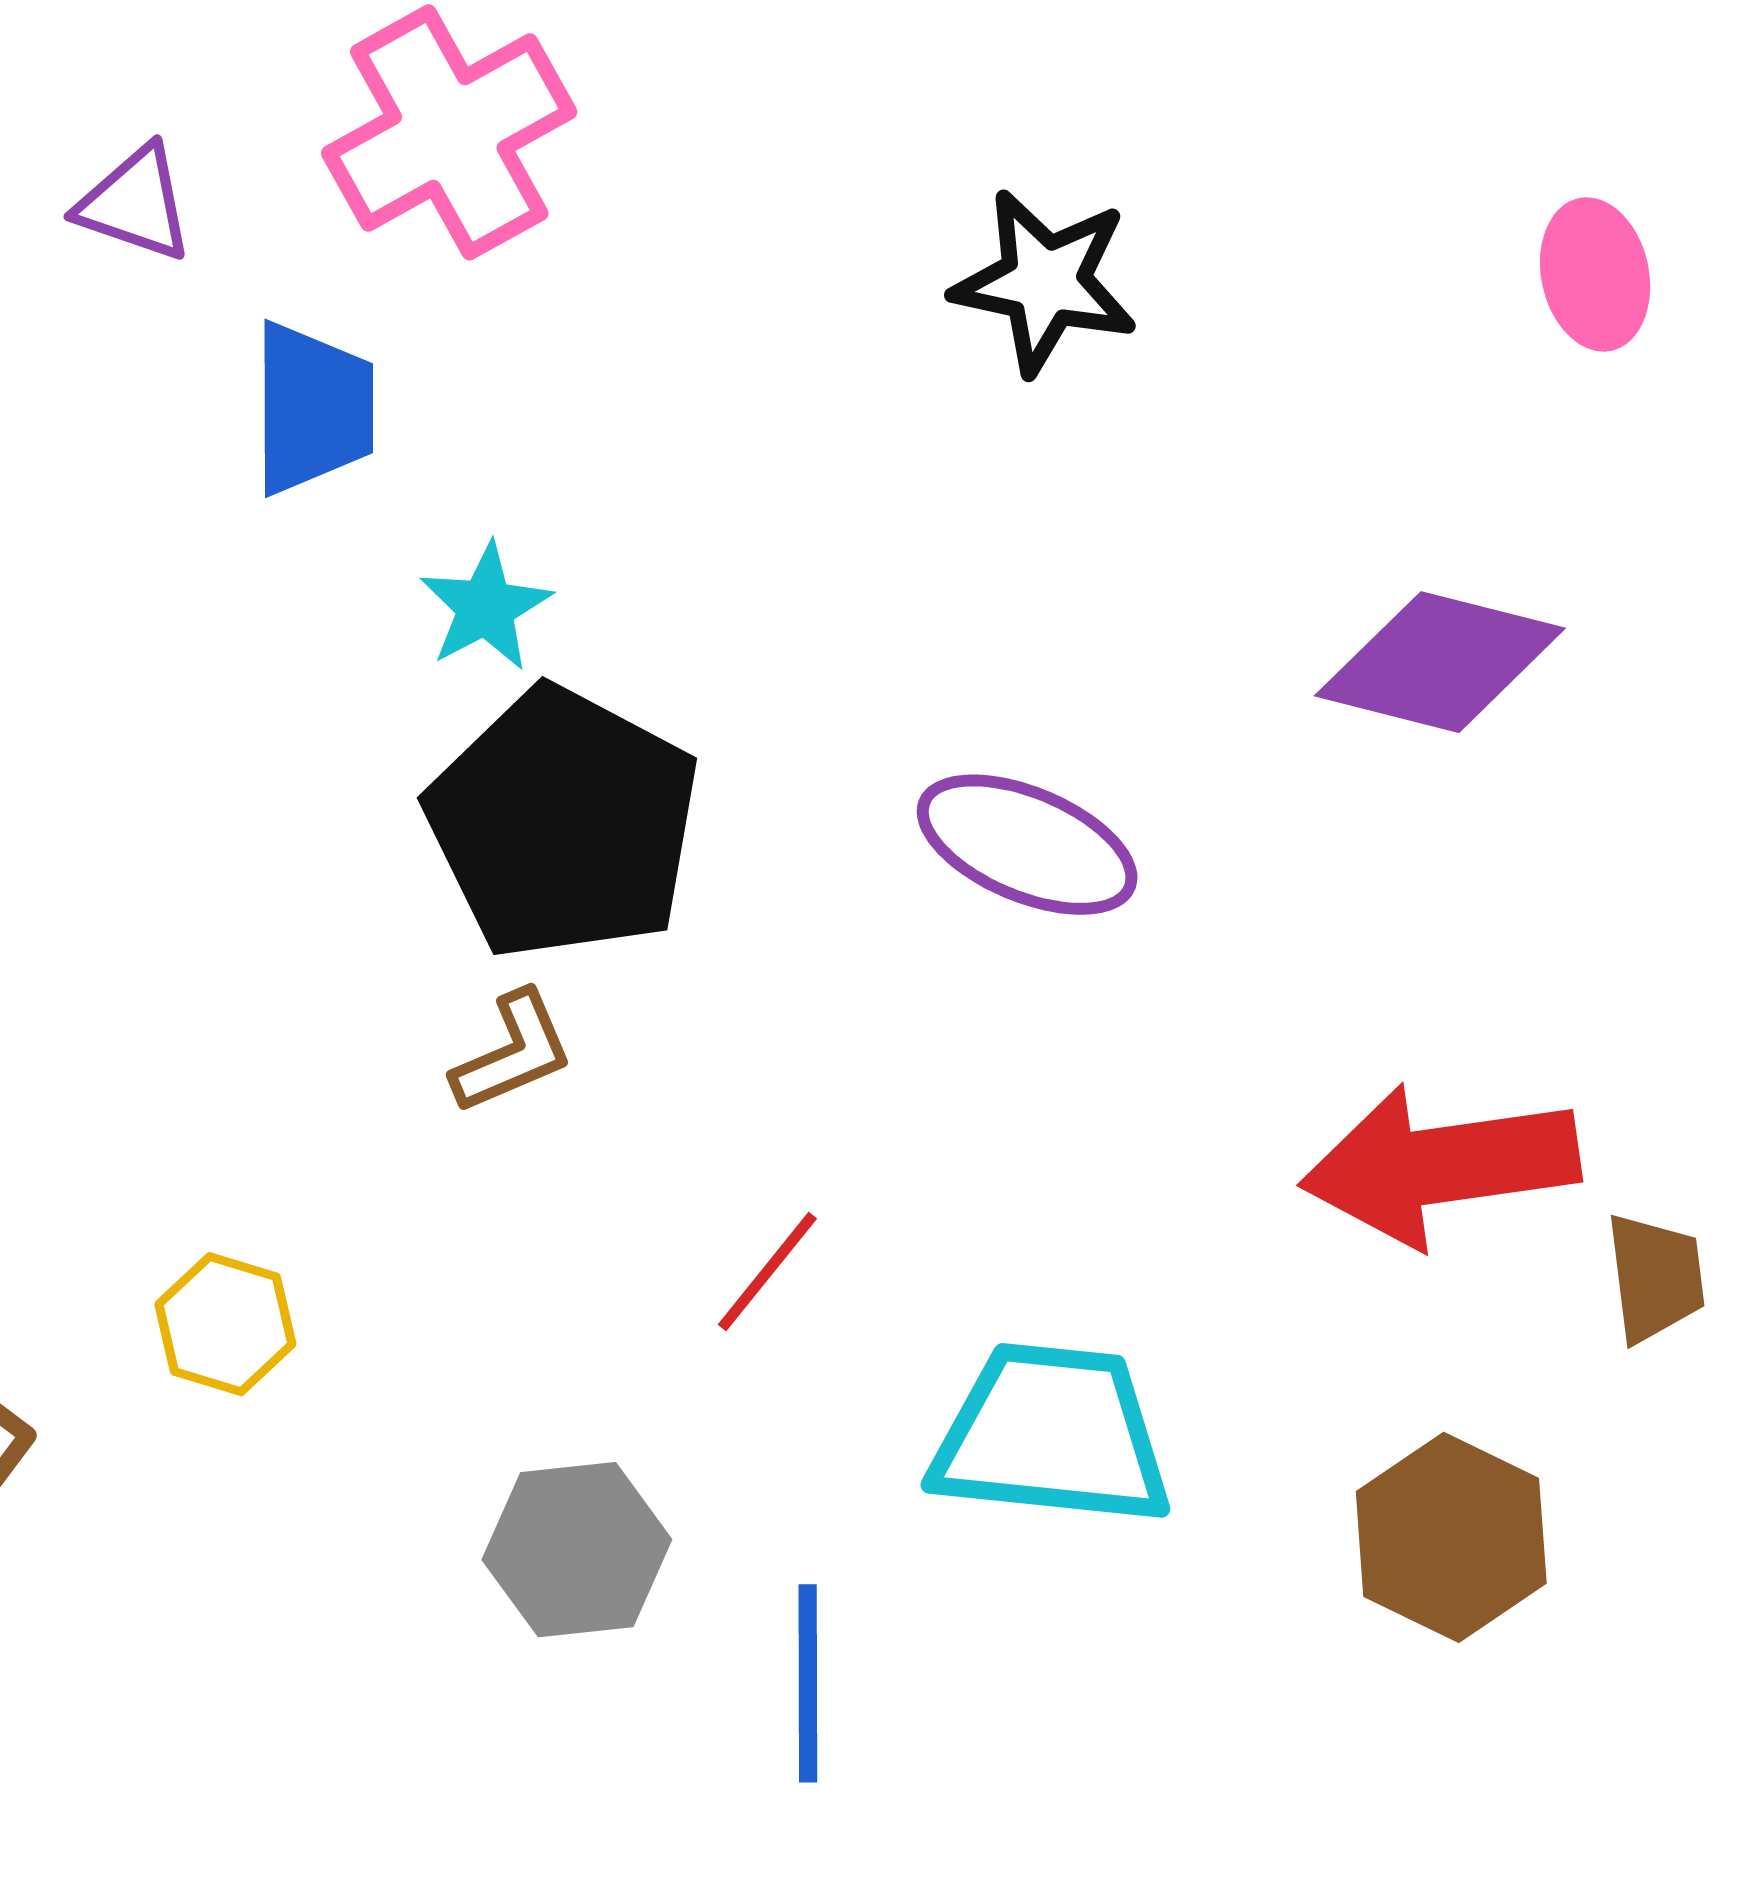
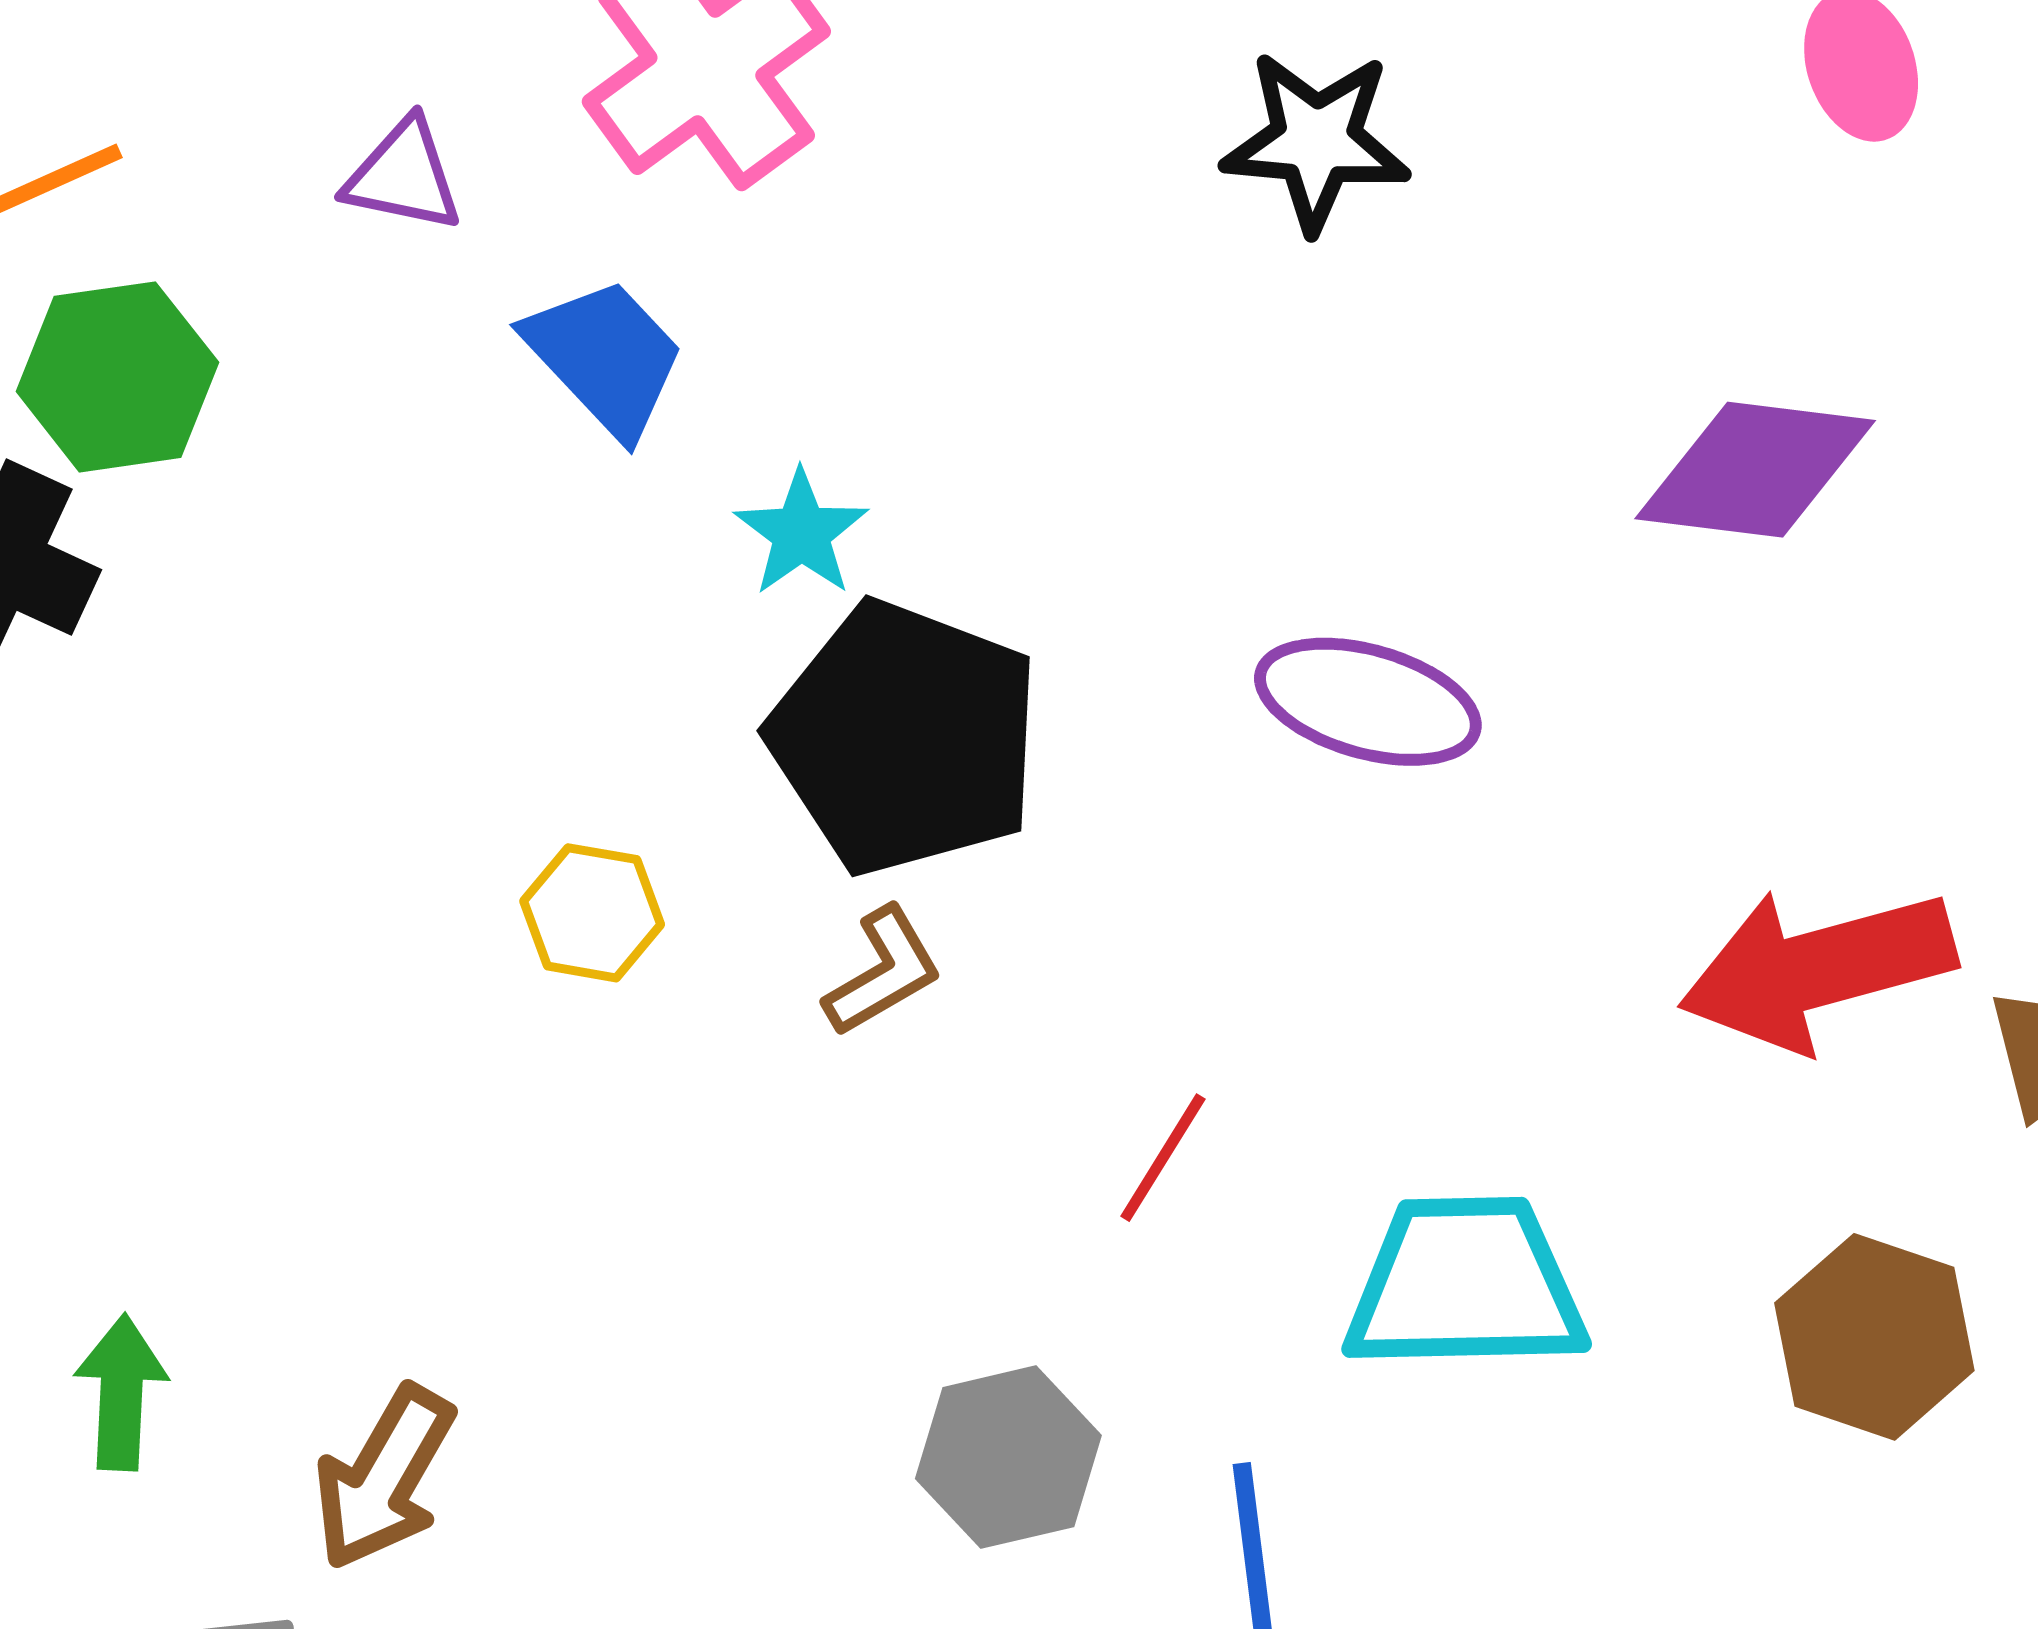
blue trapezoid: (313, 408) -> (605, 357), turned -36
yellow hexagon: (225, 1324) -> (592, 913), moved

